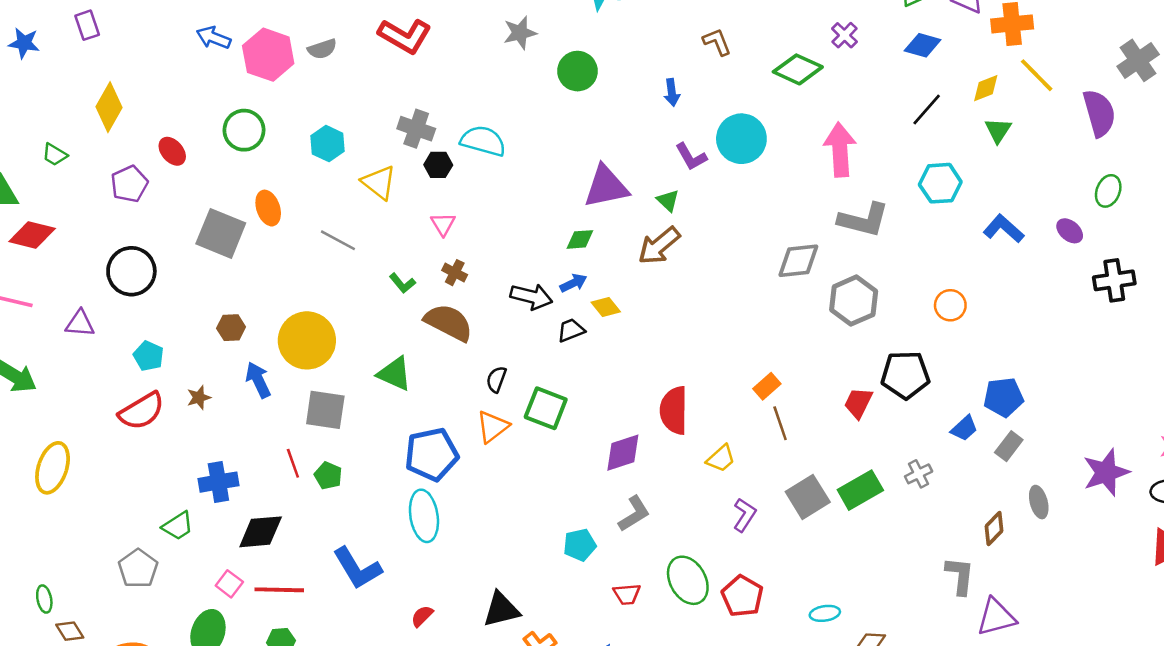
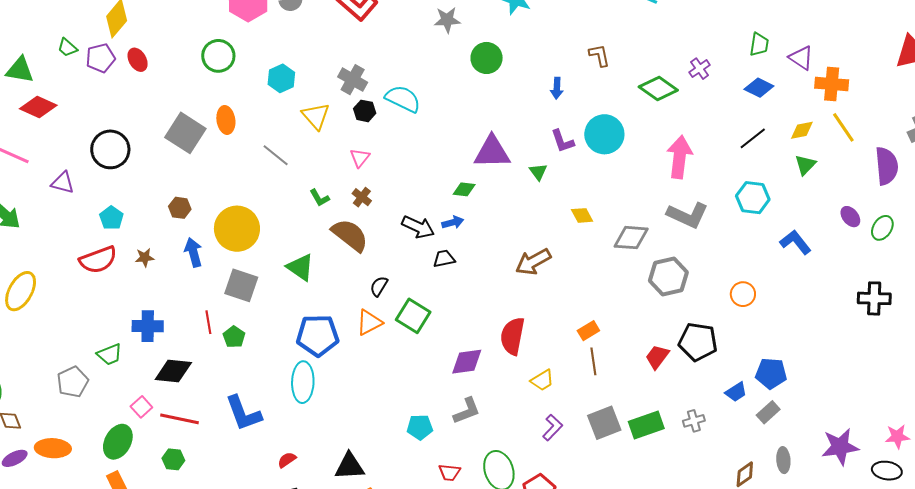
red ellipse: (172, 151) -> (138, 60), moved
purple pentagon: (129, 184) -> (101, 58), moved
purple ellipse: (1070, 231) -> (850, 217), moved
brown arrow: (659, 246) -> (533, 262), moved
yellow diamond: (606, 307) -> (582, 215), moved

